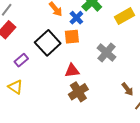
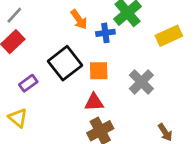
blue cross: (76, 18) -> (105, 33), turned 32
orange square: (72, 37) -> (99, 71), moved

